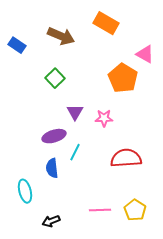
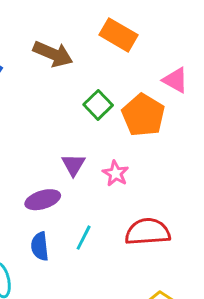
green square: (55, 78) -> (98, 105), moved
pink star: (104, 118) -> (116, 173), turned 30
cyan line: (75, 152) -> (84, 238), moved

